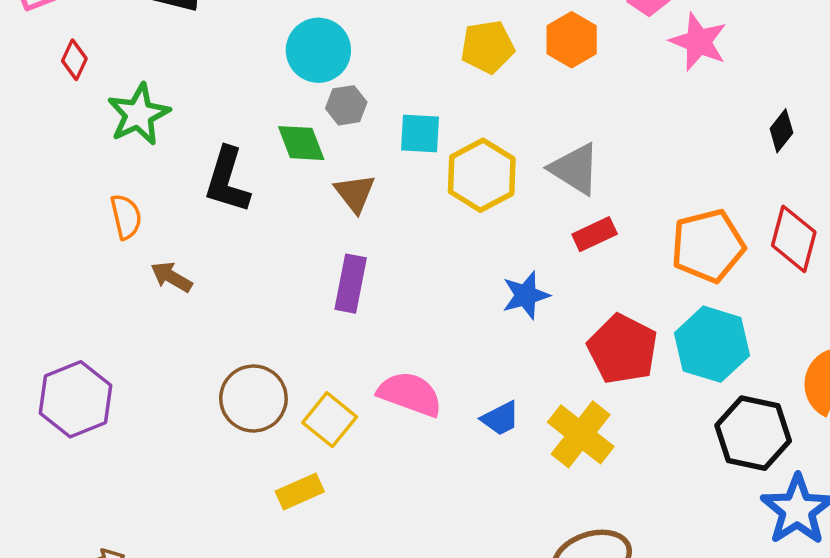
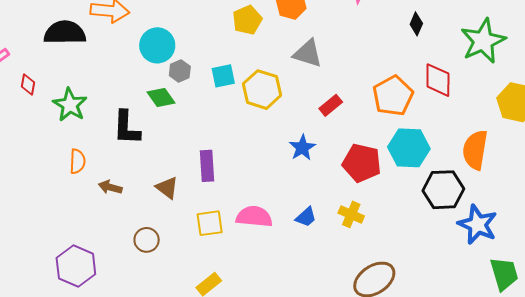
gray triangle: (575, 169) -> (308, 53), moved
brown triangle: (355, 193) -> (167, 188), moved
orange semicircle: (126, 217) -> (77, 161), turned 30
brown circle: (253, 398) -> (147, 240), moved, size x0.7
yellow square: (330, 420) -> (210, 223), moved, turned -32
yellow cross: (581, 434) -> (351, 214), size x0.7

